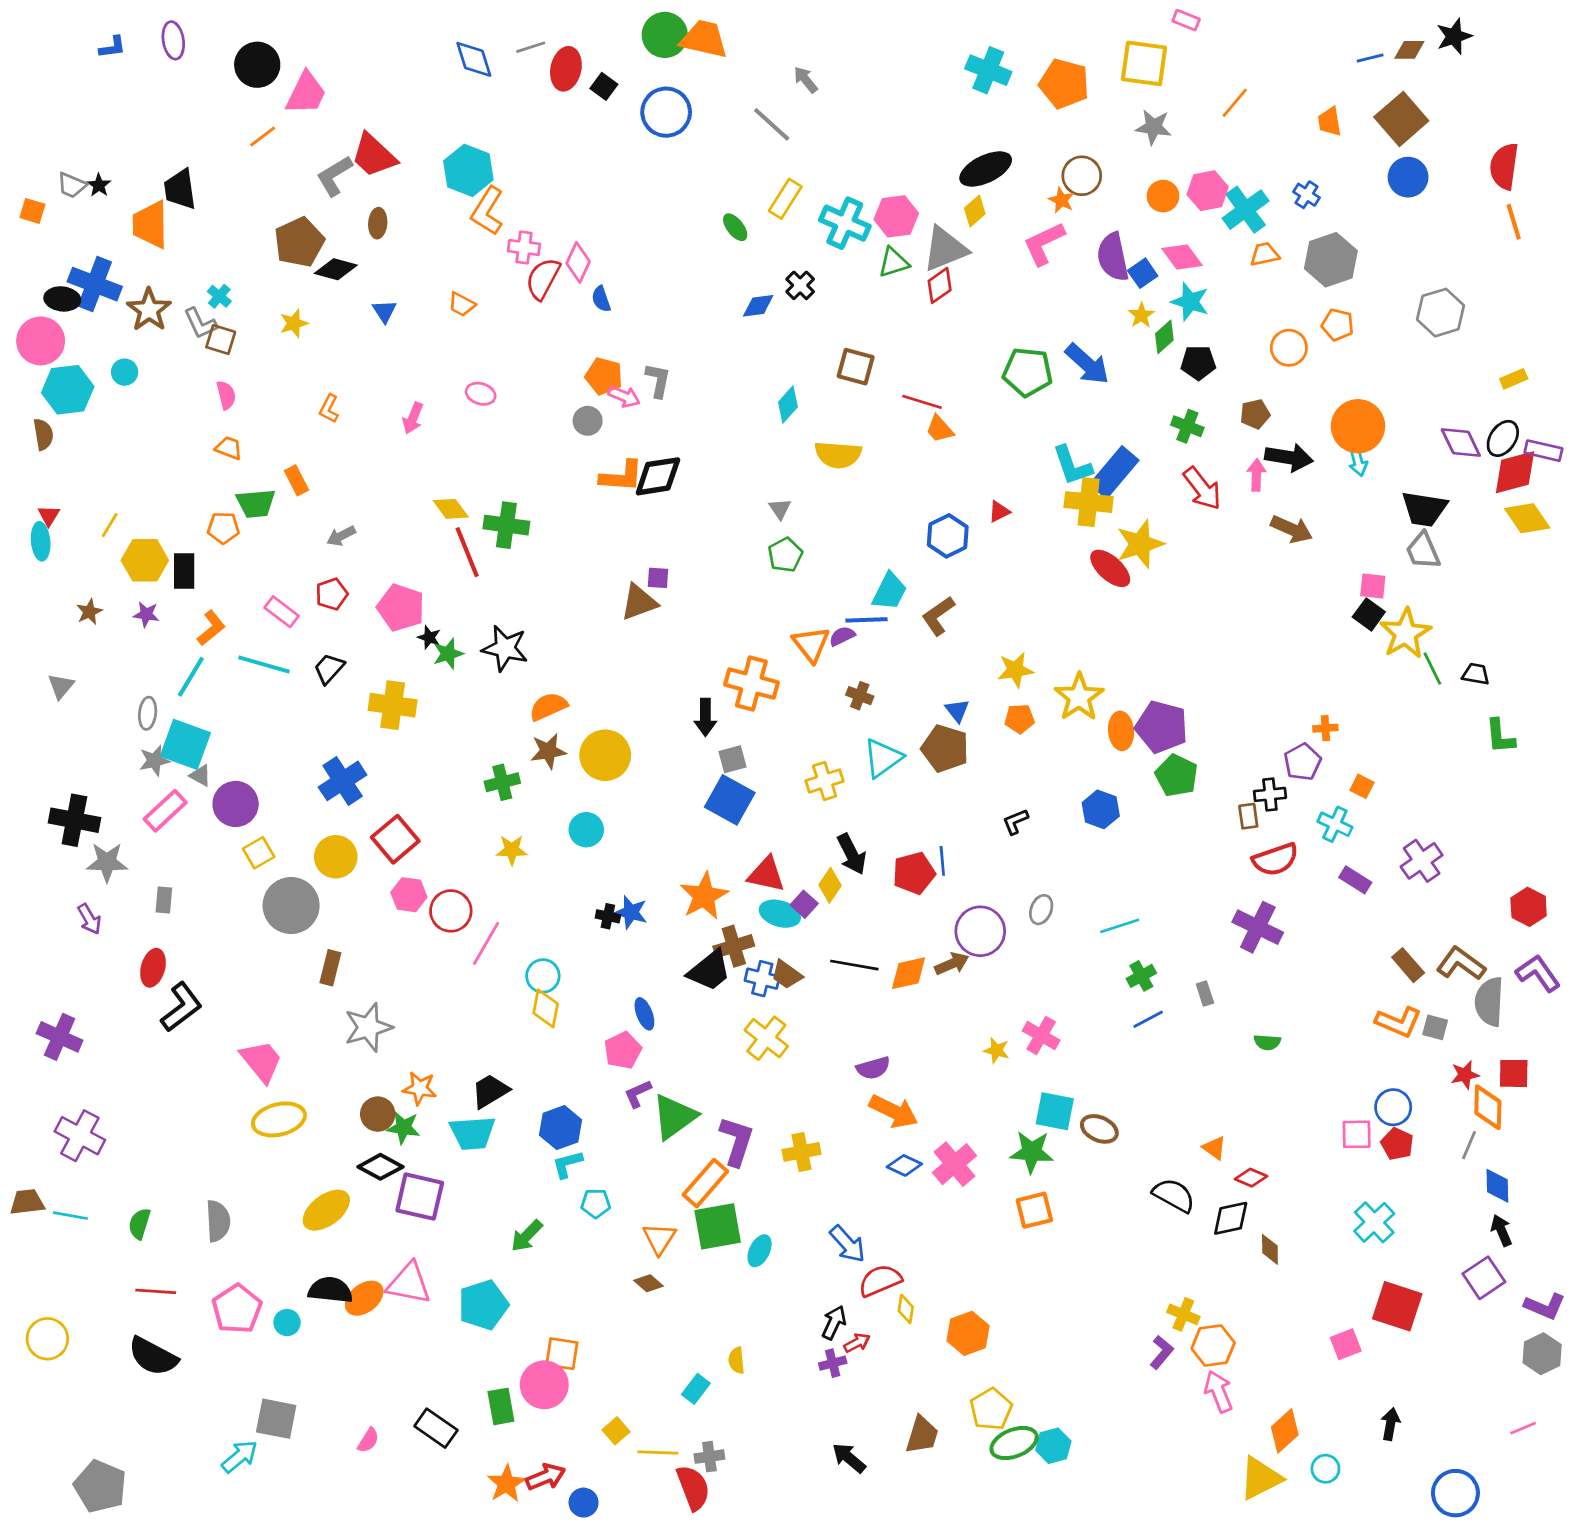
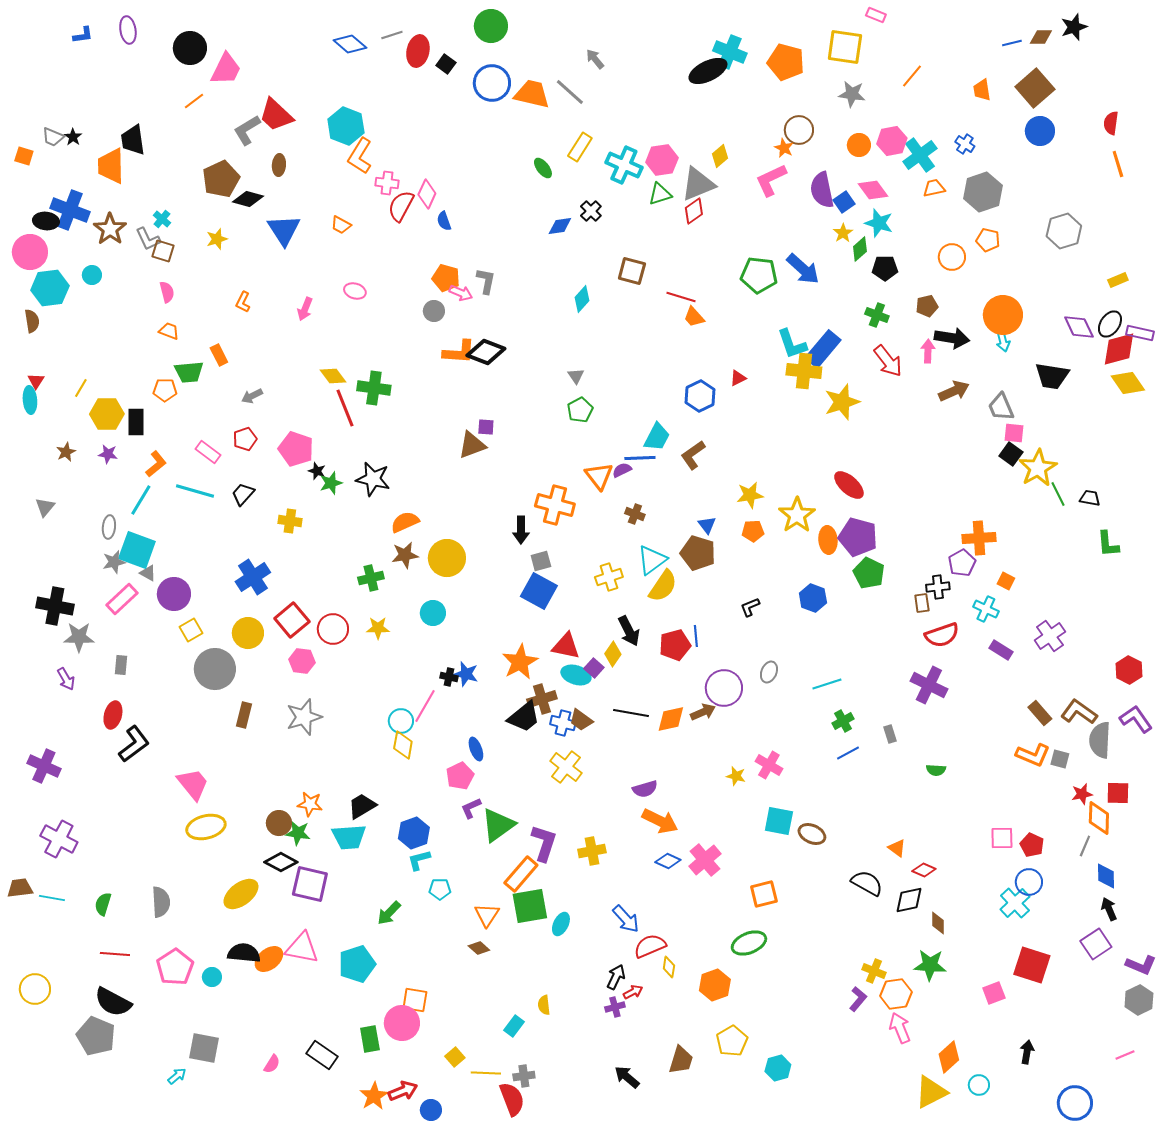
orange trapezoid: (704, 39) -> (532, 94), moved
blue diamond: (474, 59) -> (350, 44), turned -32
red semicircle: (1504, 166) -> (1111, 123), size x0.7
black ellipse: (986, 169) -> (708, 71), moved
blue triangle: (385, 311) -> (284, 230), size x1.8
yellow semicircle: (838, 455) -> (663, 586), moved, turned -60
black diamond: (658, 476) -> (486, 352), turned 30
brown arrow: (1292, 529) -> (954, 391), turned -48
gray trapezoid: (1423, 551) -> (1001, 407), moved
red ellipse: (1110, 568) -> (849, 485), moved
yellow cross: (393, 705) -> (290, 521), size x0.7
orange cross: (1325, 728) -> (979, 538), size x1.8
red circle: (451, 911) -> (333, 629), moved
pink line: (486, 943) -> (425, 706), moved
gray star: (368, 1027) -> (304, 717), moved
blue circle: (1393, 1107) -> (1029, 882), moved
green star: (1032, 1152) -> (930, 965), moved
green ellipse: (1014, 1443) -> (749, 943), moved
cyan arrow: (240, 1457) -> (177, 1076), size x0.7
gray pentagon: (100, 1486) -> (96, 1036), moved

